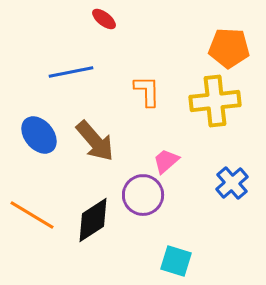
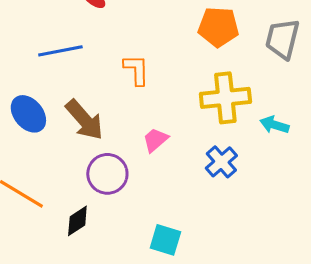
yellow cross: (215, 101) -> (225, 98), moved
purple circle: (143, 195) -> (107, 174), moved
black diamond: (93, 220) -> (77, 221), moved, size x0.7

